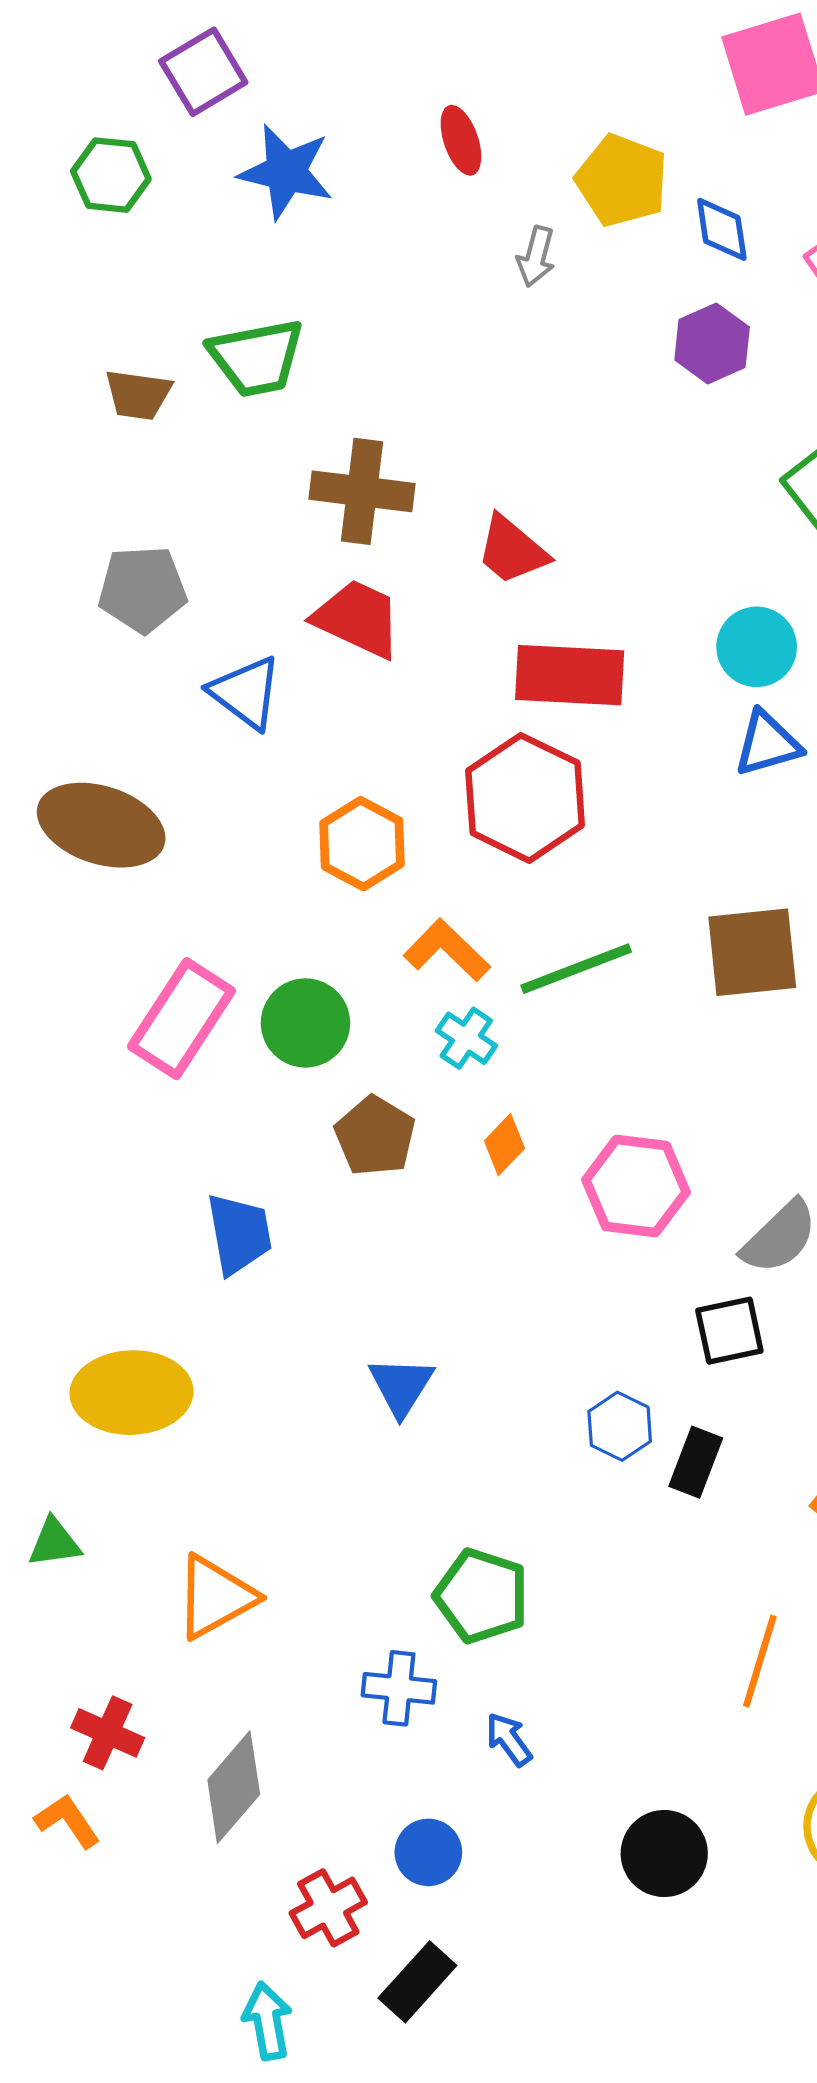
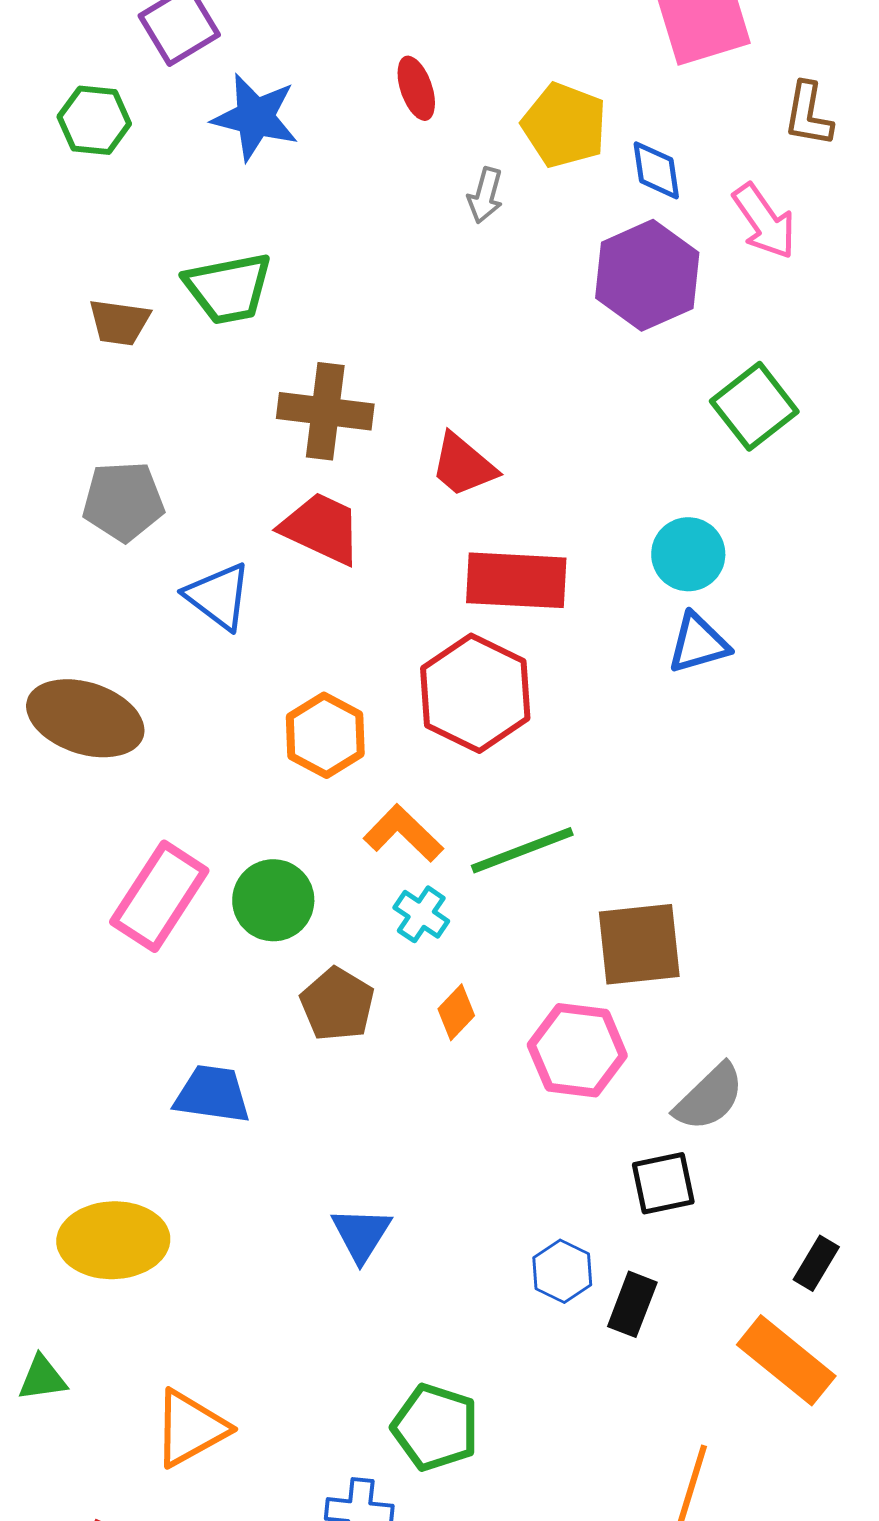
purple hexagon: (712, 344) -> (647, 275), size x1.5
brown square: (752, 952) -> (639, 944), moved
blue trapezoid: (239, 1234) -> (212, 1094), turned -72

